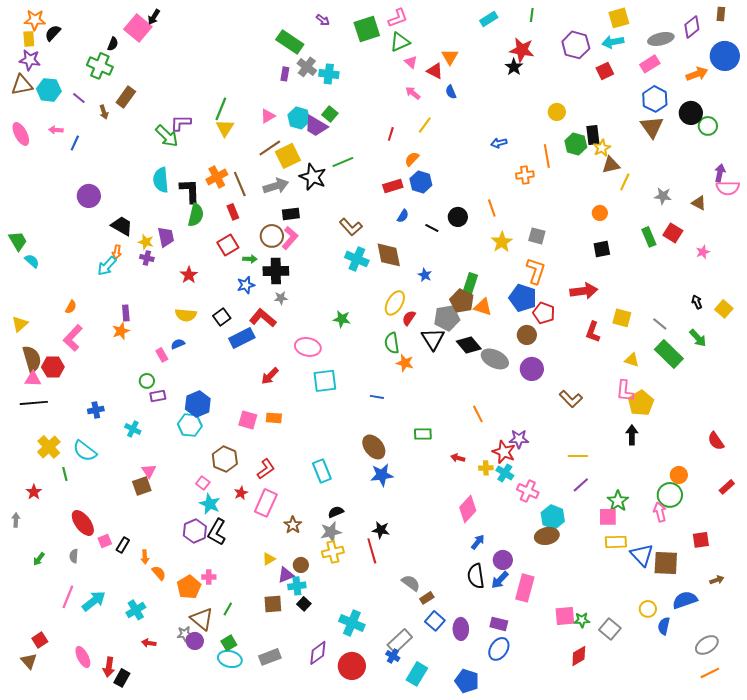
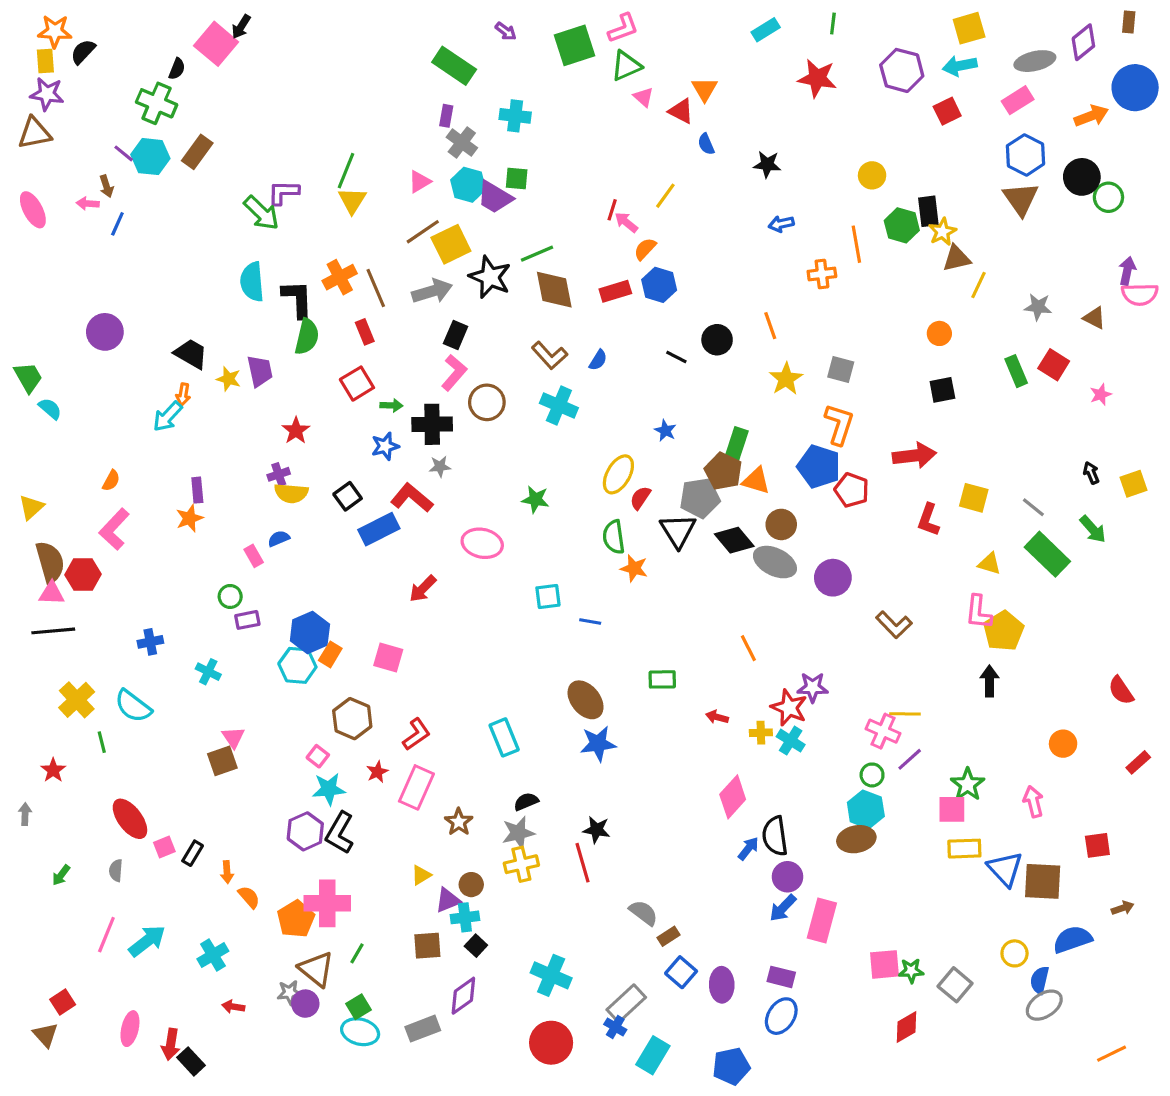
gray cross: (307, 67) -> (462, 142), moved
black star: (514, 67) -> (767, 164), moved, turned -30
cyan hexagon: (49, 90) -> (150, 157), moved
pink arrow: (413, 93) -> (626, 222), moved
brown arrow: (104, 112) -> (106, 186), moved
green square: (330, 114) -> (517, 178), turned -35
purple circle: (89, 196) -> (105, 332), moved
black rectangle: (291, 214) -> (456, 335), turned -60
blue semicircle: (403, 216) -> (598, 360), moved
brown circle: (272, 236) -> (487, 402), moved
brown diamond: (389, 255) -> (554, 290), moved
purple cross: (147, 258) -> (279, 474), moved, turned -32
yellow square: (724, 309) -> (1133, 484), turned 30
brown circle: (527, 335) -> (781, 524), moved
cyan square: (325, 381) -> (548, 596), moved, size x0.7
orange rectangle: (274, 418) -> (330, 654), moved, turned -63
pink cross: (528, 491) -> (883, 731), moved
green circle: (670, 495) -> (872, 775), moved, size x0.6
cyan star: (210, 504) -> (329, 789), turned -30
black semicircle: (476, 576) -> (775, 836), moved
pink cross: (209, 577) -> (327, 903), size x2.0
gray ellipse: (707, 645) -> (1044, 1005), moved
purple diamond: (318, 653) -> (463, 996), moved
pink ellipse: (83, 657) -> (130, 1029), turned 40
black rectangle: (122, 678) -> (191, 1061), turned -72
blue pentagon: (467, 681) -> (731, 1066), turned -30

